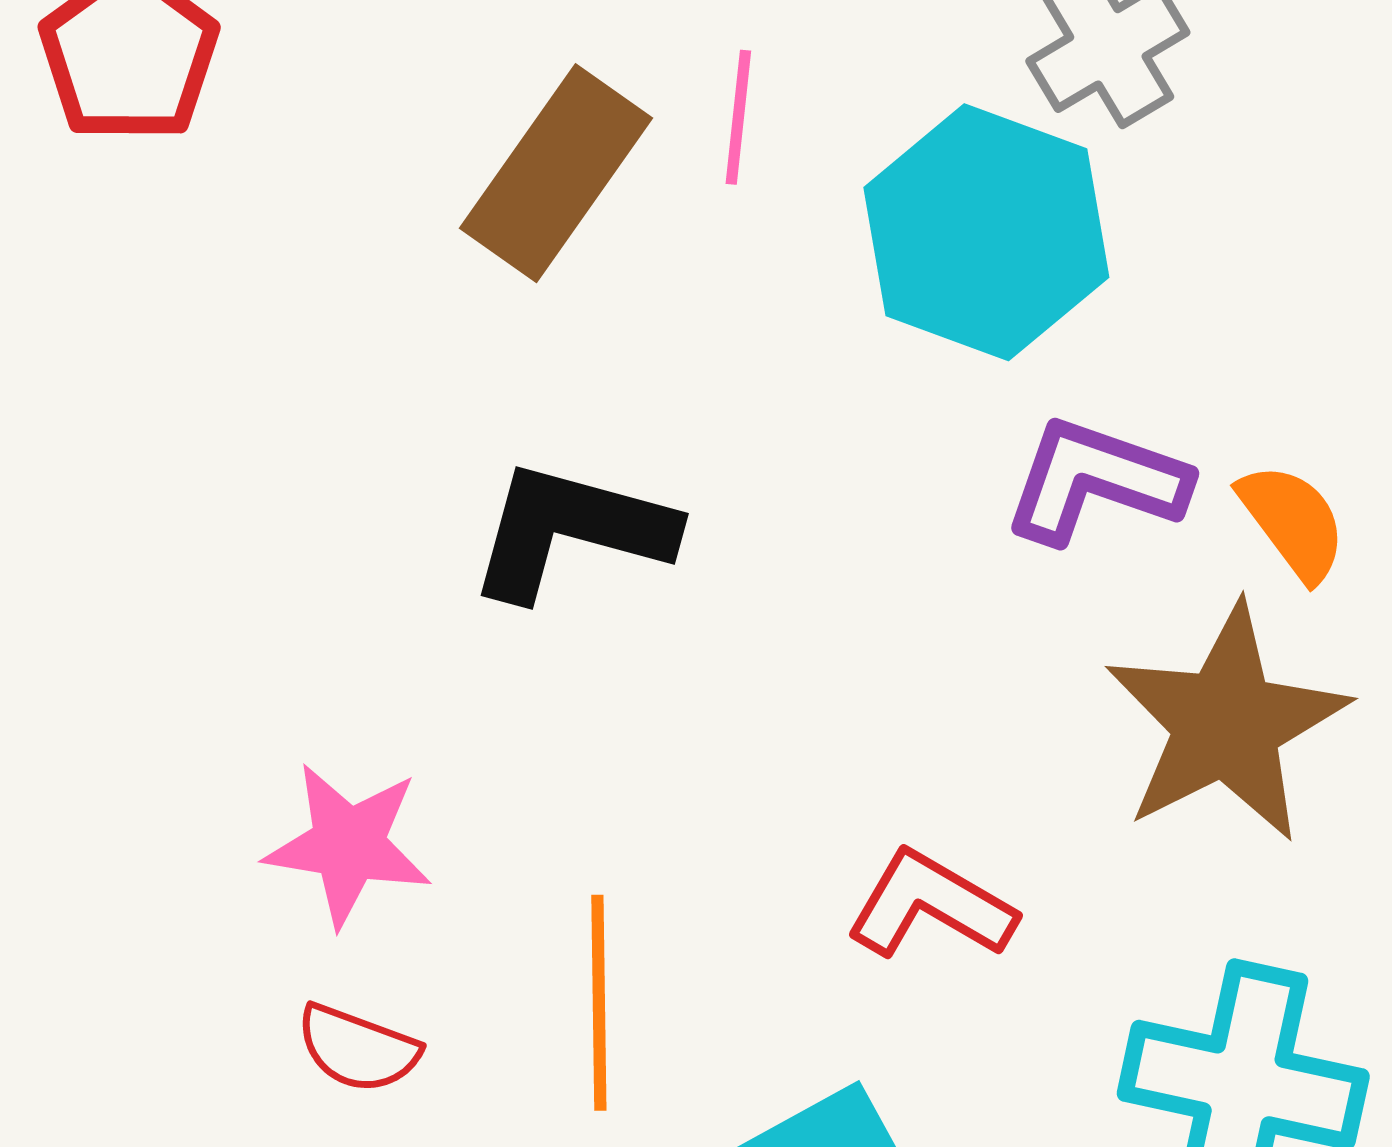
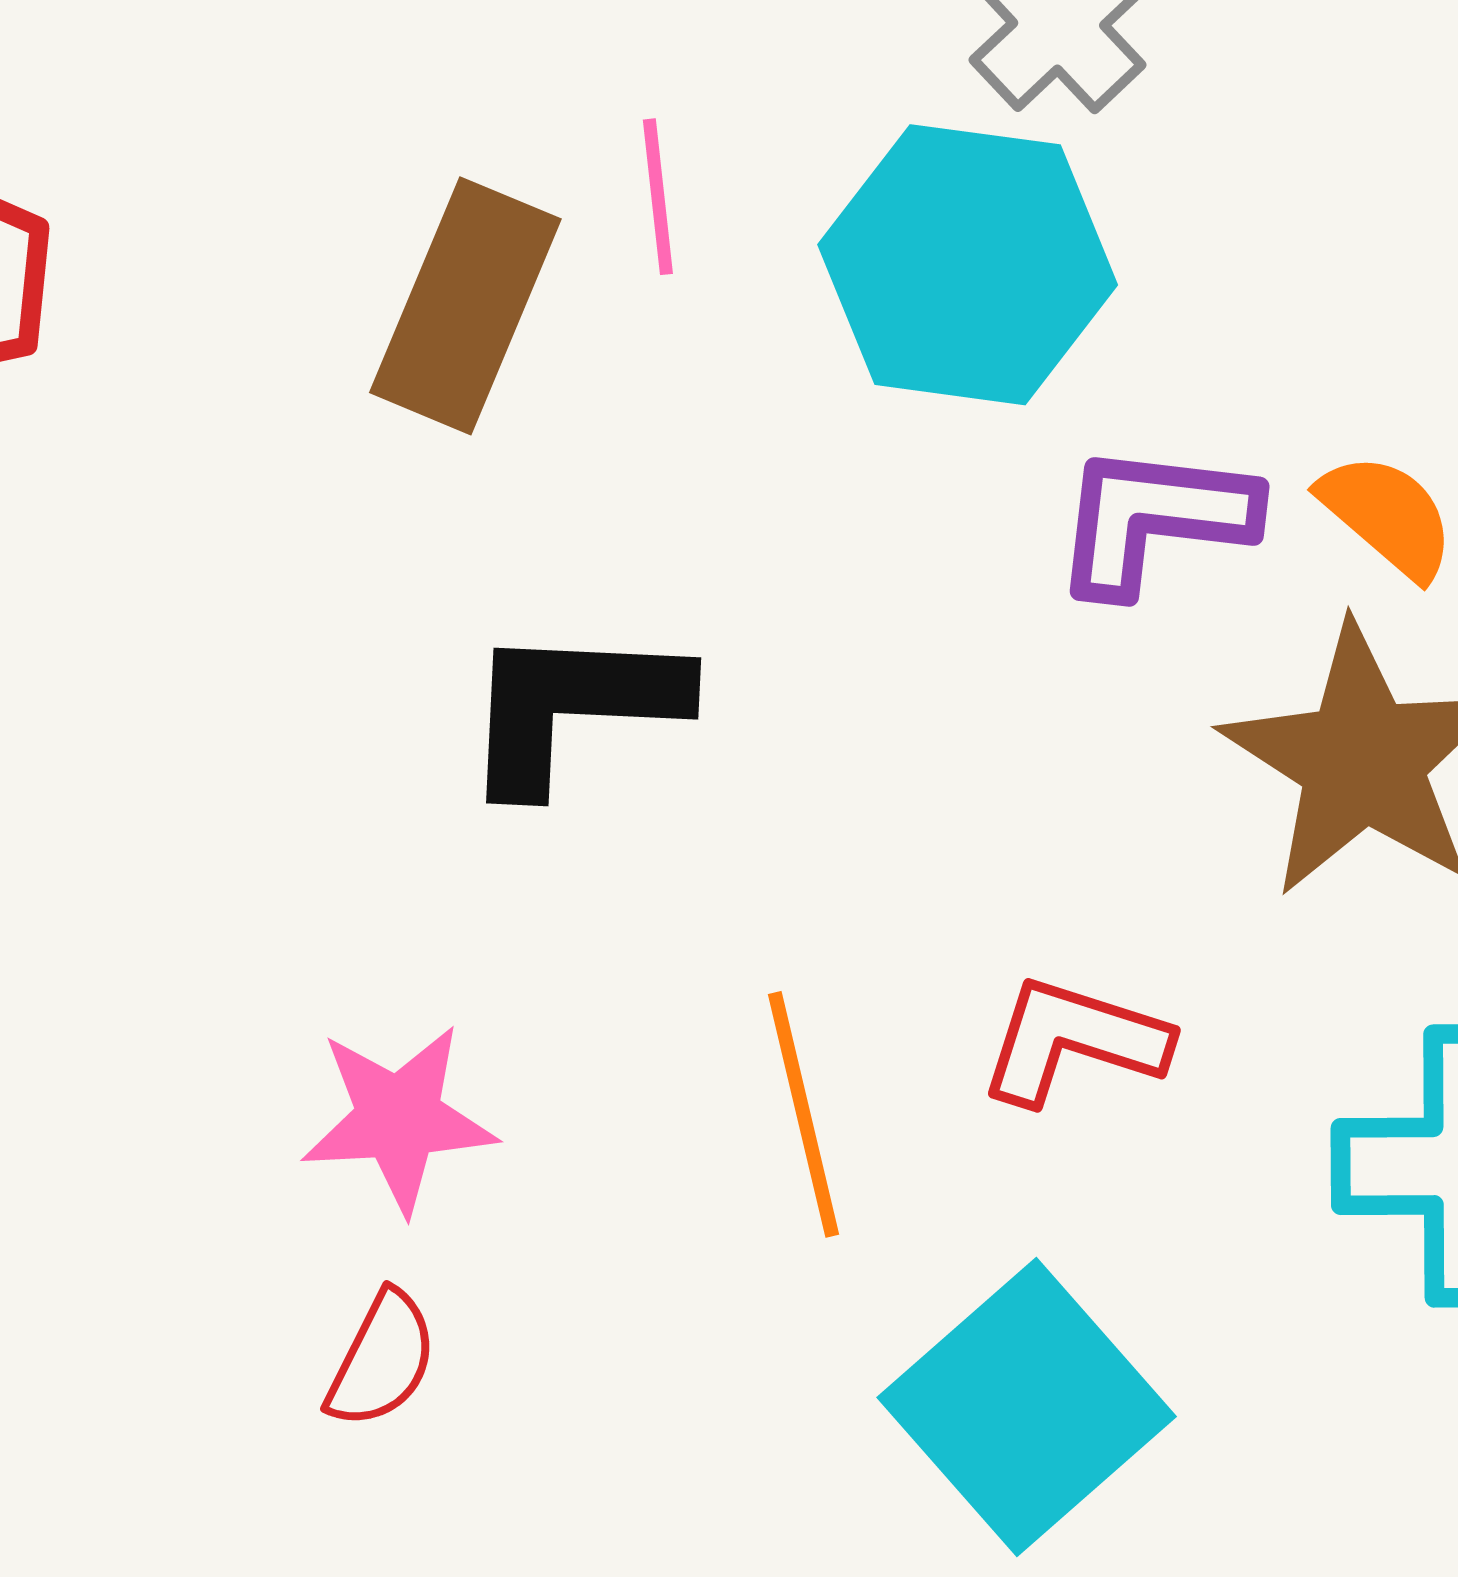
orange line: (599, 1003) -> (803, 1114), moved
red semicircle: (358, 1048) -> (382, 1360), moved, turned -71

